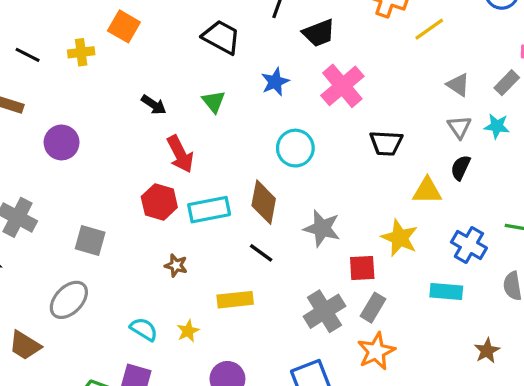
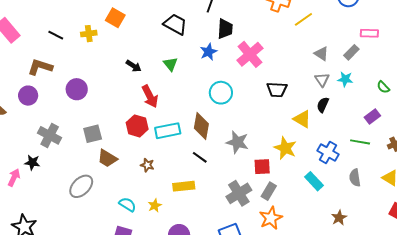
black trapezoid: (319, 33) -> (225, 29), moved, turned -65
yellow triangle: (427, 191) -> (302, 119), turned 30
gray square: (90, 240) -> (93, 134), moved, turned -30
cyan rectangle: (446, 291) -> (314, 181), turned 42
brown trapezoid: (25, 345) -> (107, 158), moved

